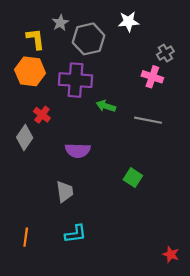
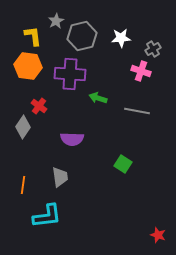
white star: (129, 22) -> (121, 38), moved
cyan L-shape: (76, 234) -> (47, 216), moved, size x1.4
orange line: (26, 237) -> (23, 185), moved

